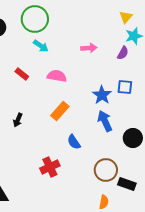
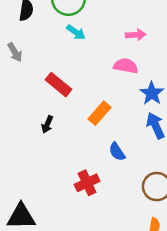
red rectangle: (22, 74) -> (58, 85), moved, size x1.5
pink semicircle: (57, 76) -> (126, 66), moved

